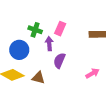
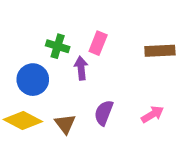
purple semicircle: (59, 61) -> (104, 113), moved
brown triangle: (38, 78) -> (65, 124), turned 40

